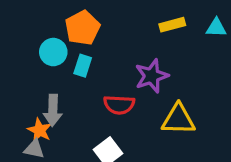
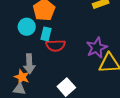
purple star: (152, 76) -> (97, 48), moved
red semicircle: (119, 105) -> (56, 46), moved

